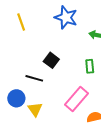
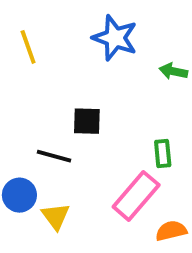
black square: (51, 60) -> (87, 121), turned -35
green rectangle: (90, 66) -> (163, 154), moved

